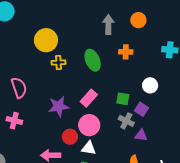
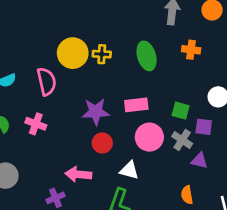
yellow circle: (46, 40) -> (73, 53), moved
pink rectangle: (89, 98) -> (136, 105), turned 36
purple square: (142, 109) -> (204, 127), turned -32
pink circle: (89, 125) -> (149, 137), moved
red circle: (70, 137) -> (102, 143), moved

